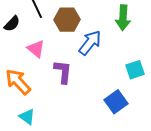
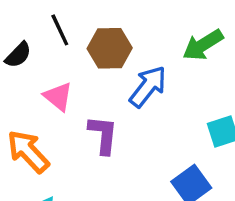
green arrow: (123, 18) -> (203, 45), turned 55

